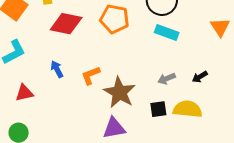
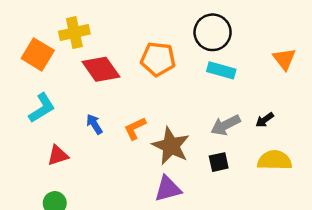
red diamond: (66, 24) -> (101, 69), turned 48
gray arrow: (167, 79) -> (225, 125), size x1.4
yellow semicircle: (188, 109) -> (275, 160), moved

